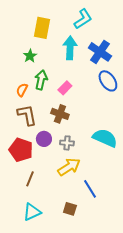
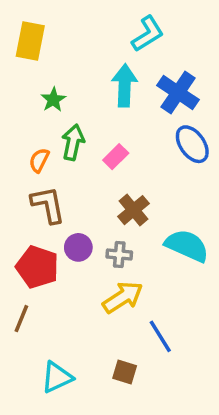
yellow rectangle: (42, 28) -> (30, 41), moved
brown cross: (60, 114) -> (133, 210), moved, turned 30
brown line: (30, 179) -> (21, 319), moved

